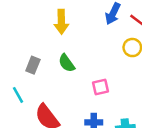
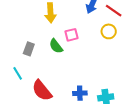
pink square: (100, 87) -> (71, 35), moved

